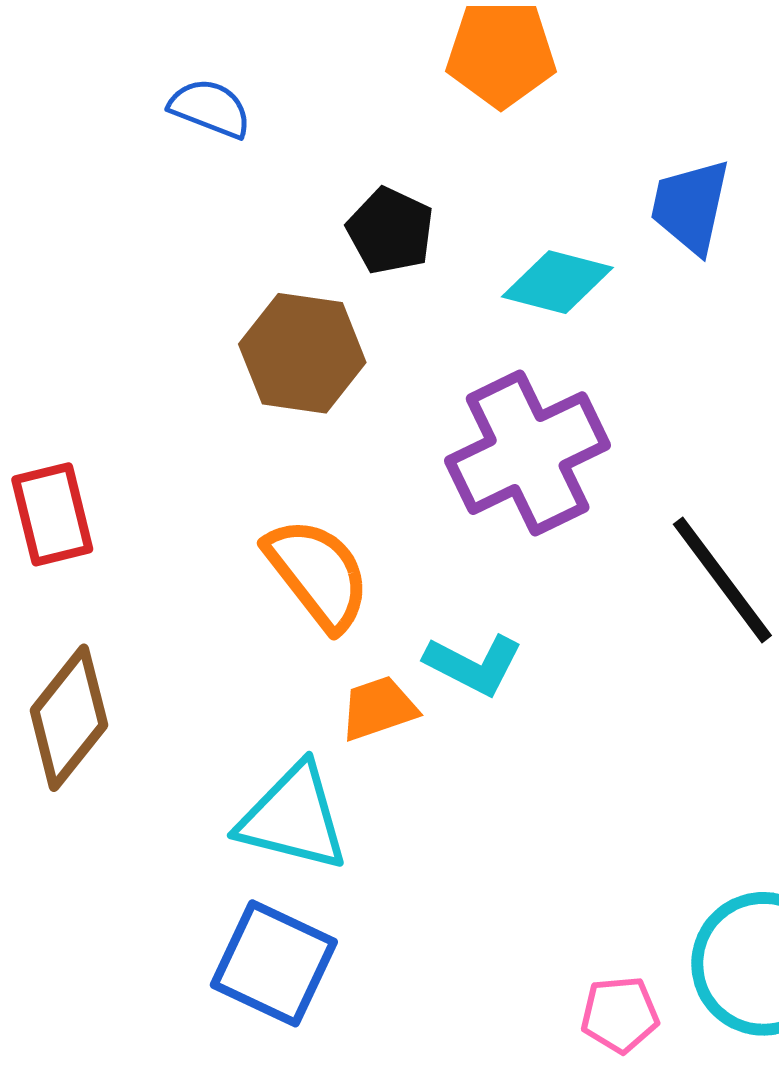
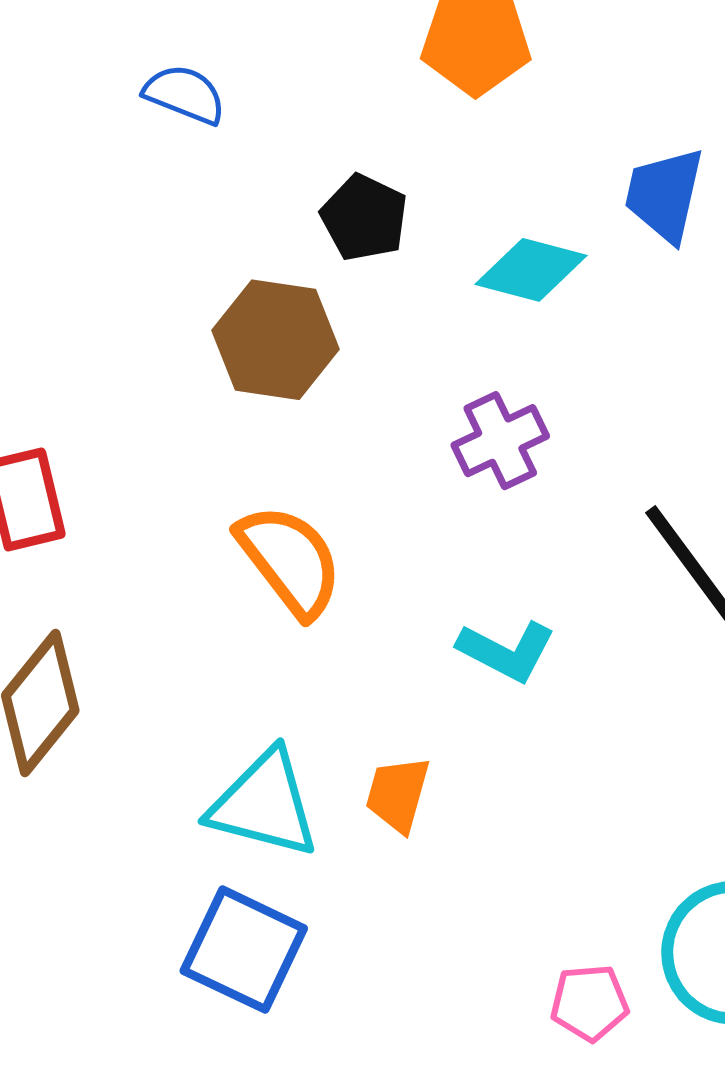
purple cross: (528, 453) -> (500, 441), size x0.6
cyan L-shape: (474, 665) -> (506, 651), moved
orange trapezoid: (379, 708) -> (398, 794), moved, turned -56

